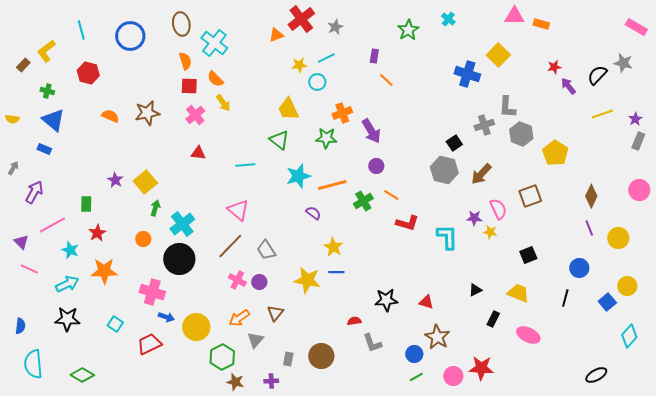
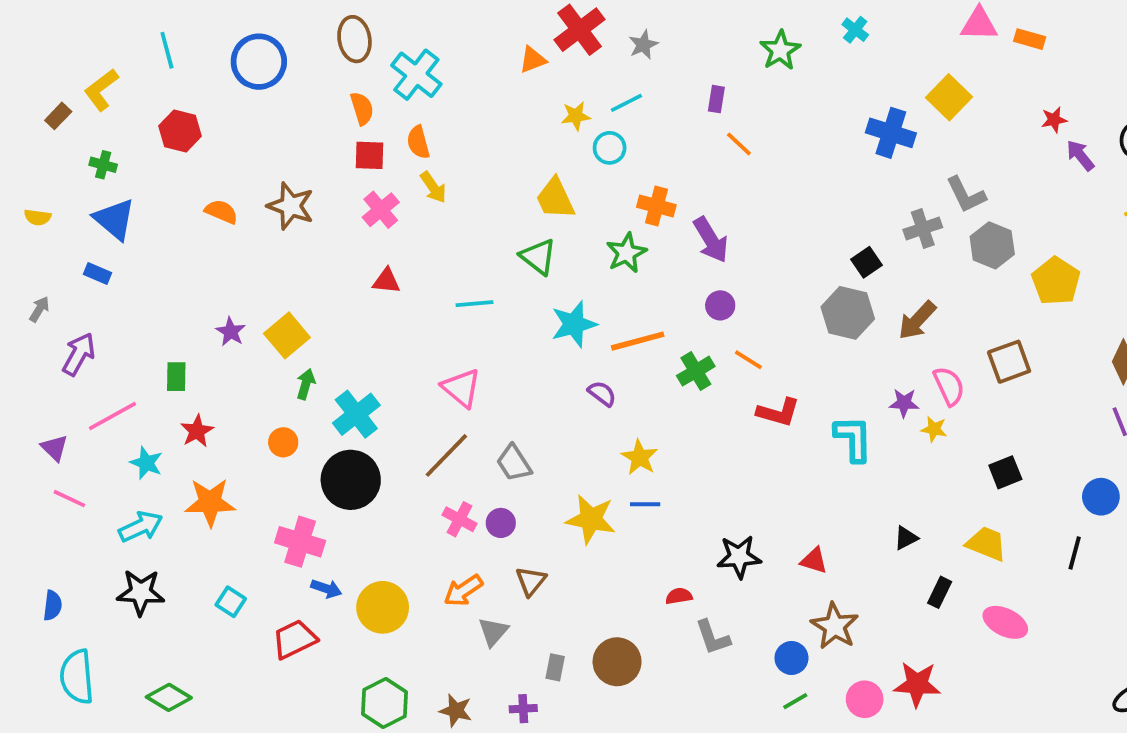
orange semicircle: (215, 79) -> (418, 142), turned 30
gray L-shape: (507, 107) -> (966, 195), turned -30
brown star: (147, 113) -> (291, 206), turned 30
orange cross: (342, 113) -> (656, 206), turned 36
green star: (326, 138) -> (626, 253), turned -30
green hexagon: (222, 357) -> (384, 703), moved

